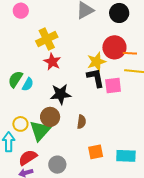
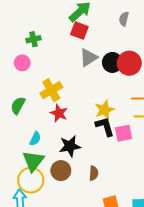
black circle: (119, 13) -> (112, 62), moved
red circle: (114, 47) -> (129, 63), moved
green semicircle: (15, 79) -> (18, 105), moved
yellow circle: (20, 124) -> (31, 180), size x1.6
green triangle: (40, 131) -> (33, 161), moved

